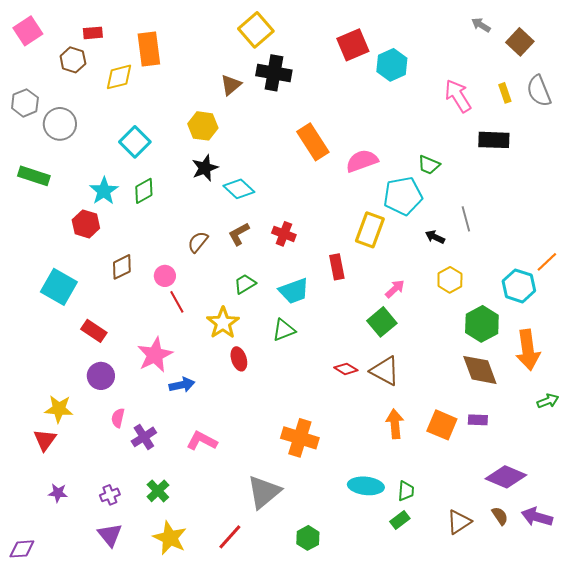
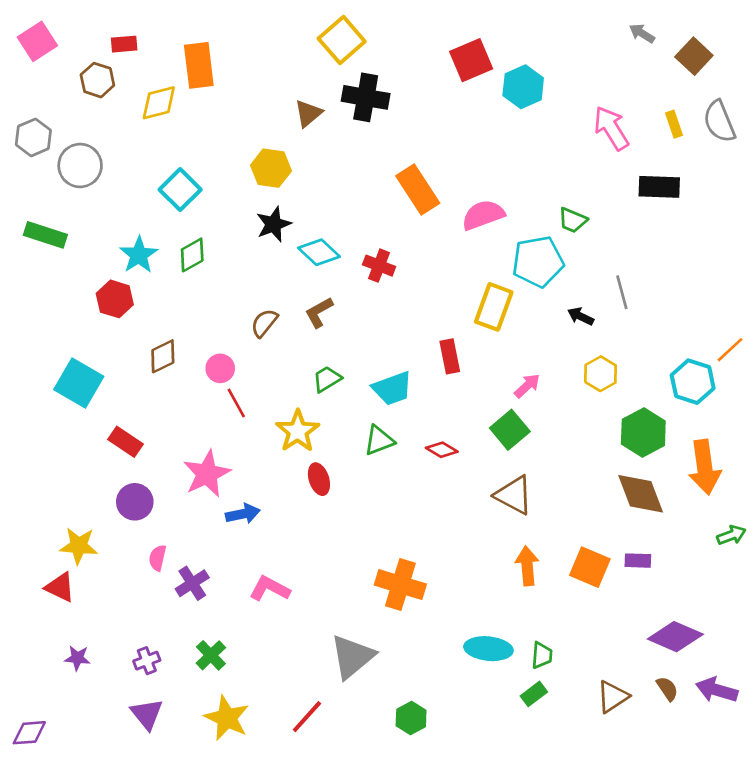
red cross: (284, 234) -> (379, 266), moved
red diamond: (346, 369) -> (442, 450), moved
red triangle: (45, 440) -> (60, 587), turned -40

